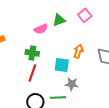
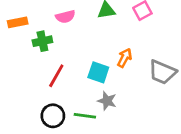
pink semicircle: (41, 29) -> (65, 17), moved
green cross: (32, 53) -> (42, 41), moved, turned -32

